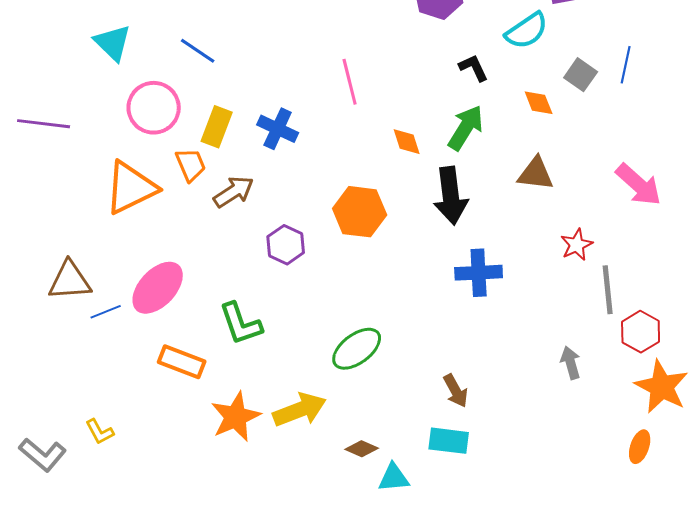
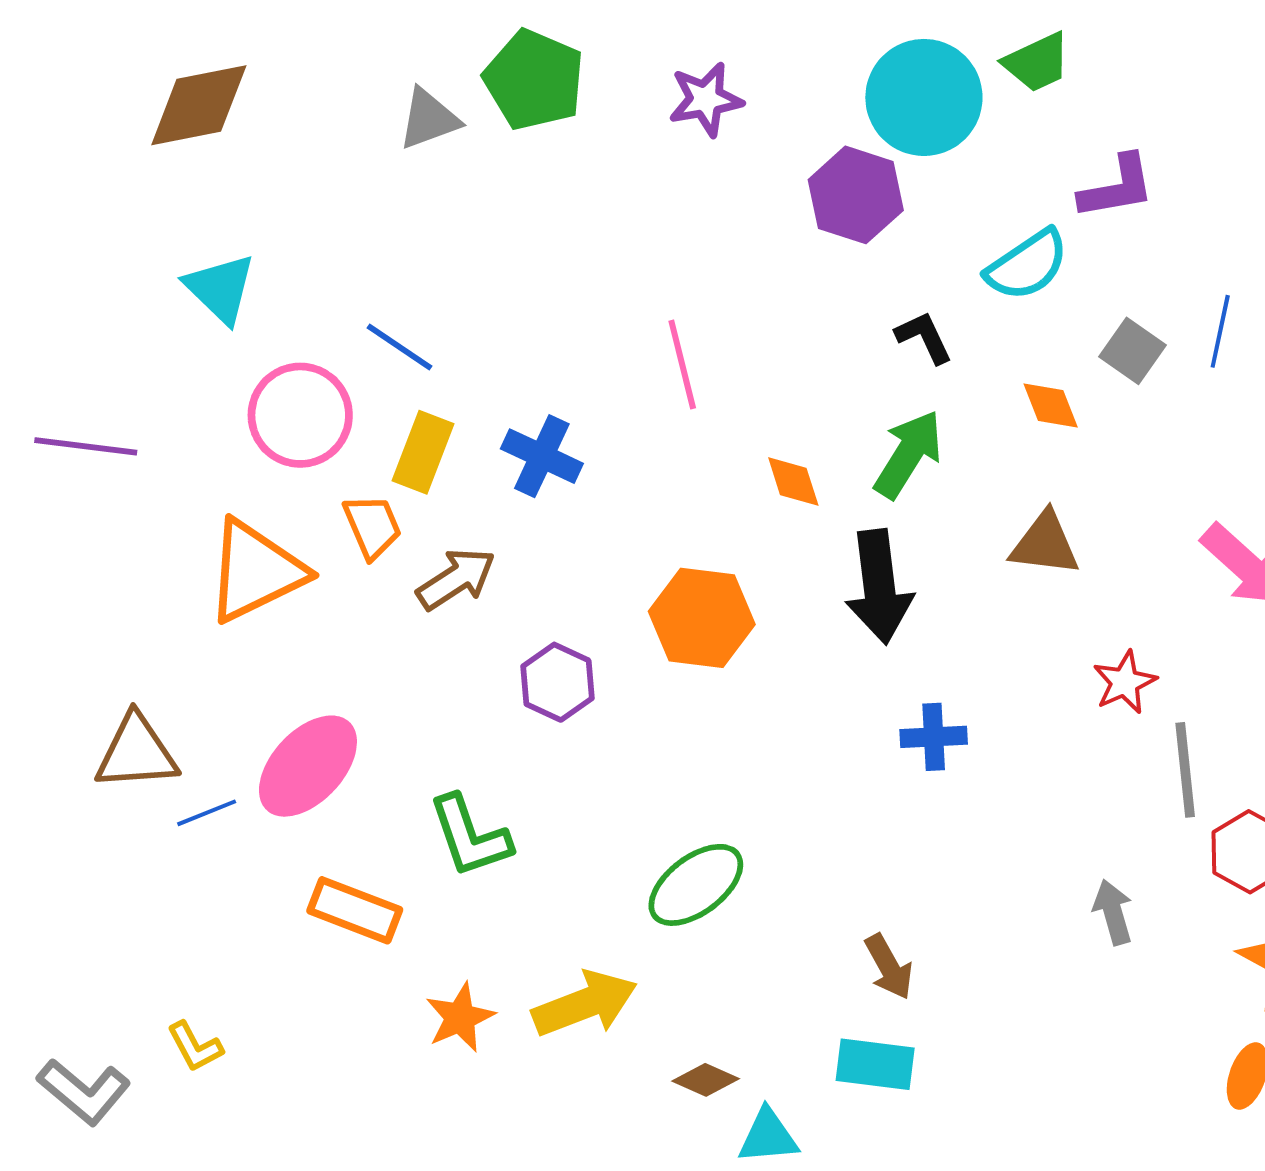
blue line: (198, 51) -> (400, 347), moved
blue cross: (479, 273) -> (934, 737), size x0.7
orange star: (236, 417) -> (460, 1017), size x0.7

